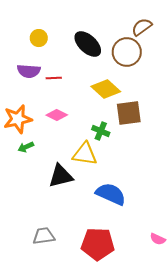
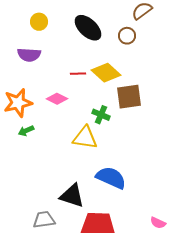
brown circle: (127, 52) -> (127, 36), size x0.6
red line: (54, 78) -> (78, 74), moved
black triangle: (61, 176) -> (72, 196), moved, turned 32

